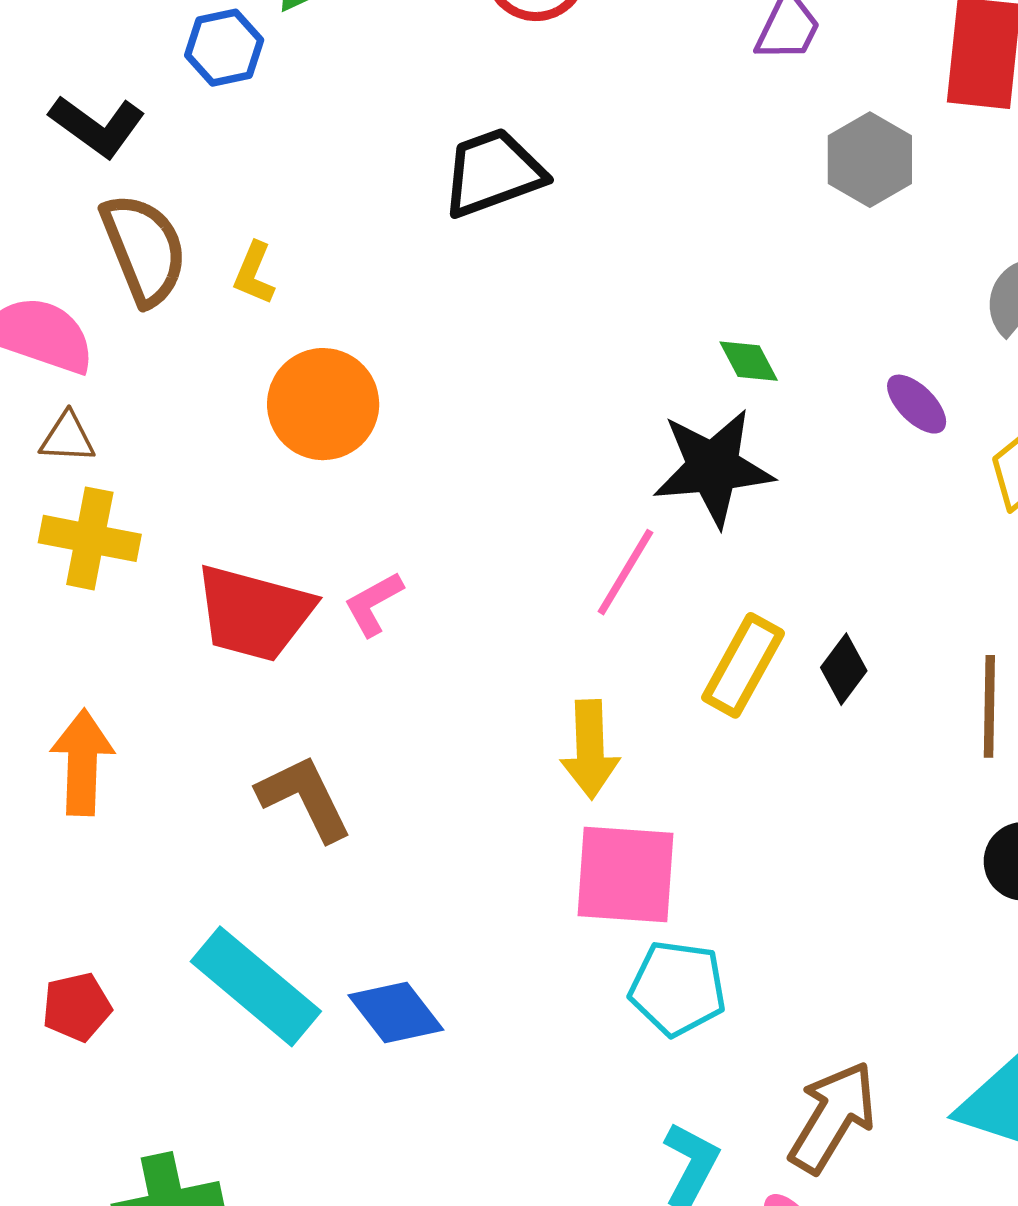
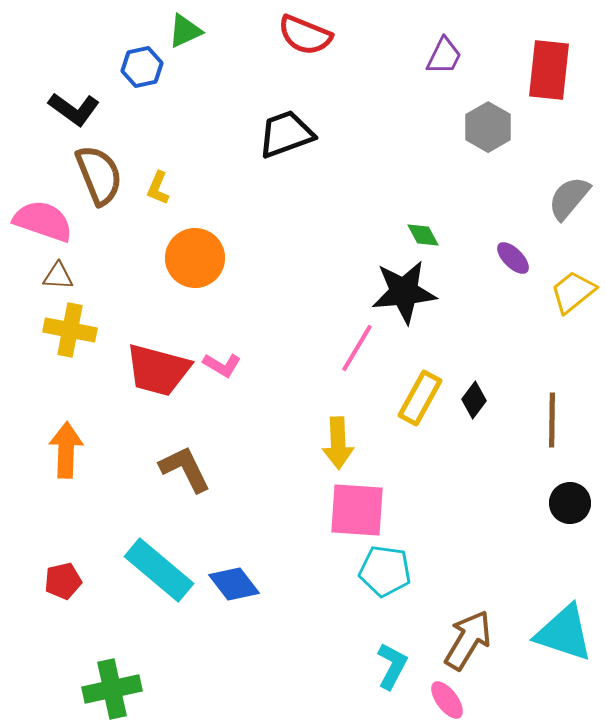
pink L-shape: (373, 604) -> (222, 365), turned -120

